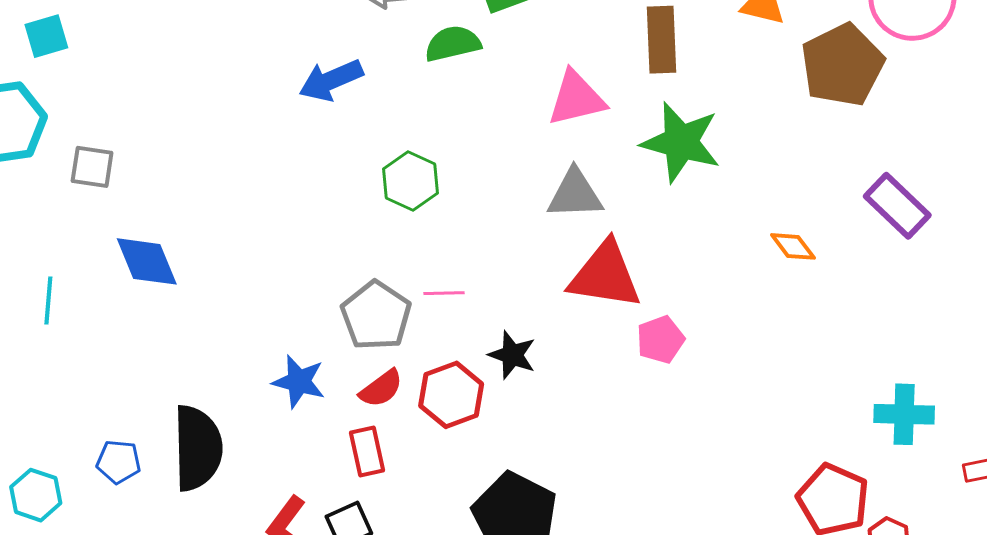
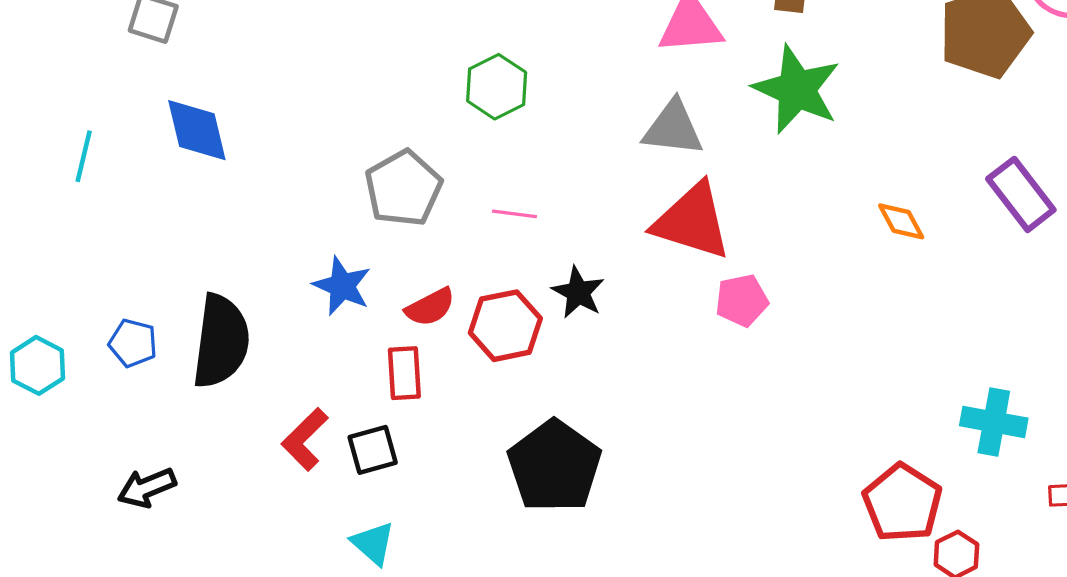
gray pentagon: (376, 316) -> (403, 188), moved

